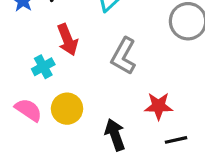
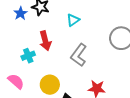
yellow circle: (67, 109) -> (50, 85), moved

